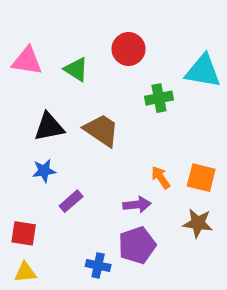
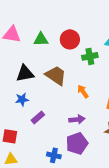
red circle: (129, 49) -> (70, 39), moved
green triangle: (76, 69) -> (41, 39), turned -35
orange arrow: (161, 178) -> (83, 91), moved

